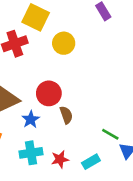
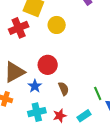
brown semicircle: (66, 115) -> (64, 89), moved
green line: (110, 134) -> (98, 93), turned 40

